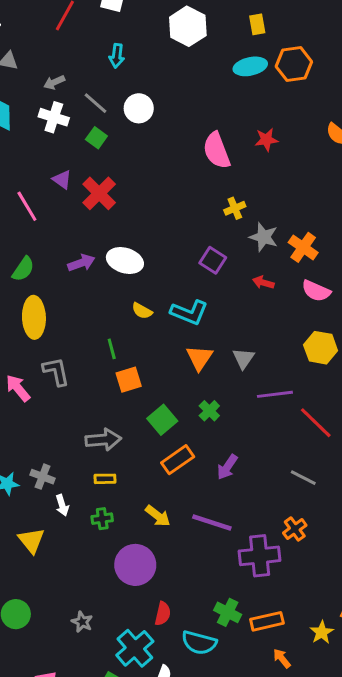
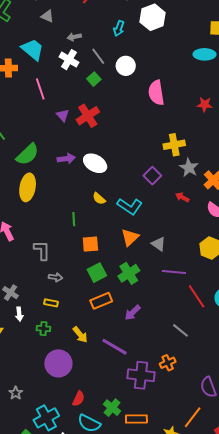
white hexagon: (188, 26) -> (153, 17), moved
pink semicircle: (217, 151) -> (156, 93), moved
purple triangle: (62, 180) -> (63, 115), moved
pink line: (27, 206) -> (40, 89), moved
yellow cross: (235, 208) -> (174, 145), size x1.5
green semicircle: (23, 269) -> (27, 154), size x1.4
gray triangle: (243, 358) -> (159, 244), turned -42
gray L-shape: (56, 371) -> (42, 250), moved
orange square: (129, 380) -> (90, 244), moved
green cross: (209, 411) -> (129, 273), size x1.5
gray arrow: (103, 440) -> (55, 277), size x0.6
red semicircle: (163, 614) -> (78, 399), moved

